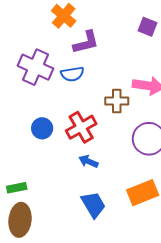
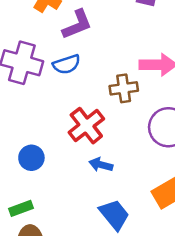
blue circle: (42, 128) -> (31, 158), moved

